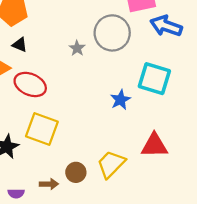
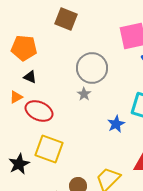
gray circle: (112, 33) -> (92, 68), moved
gray star: (77, 48) -> (84, 94), moved

